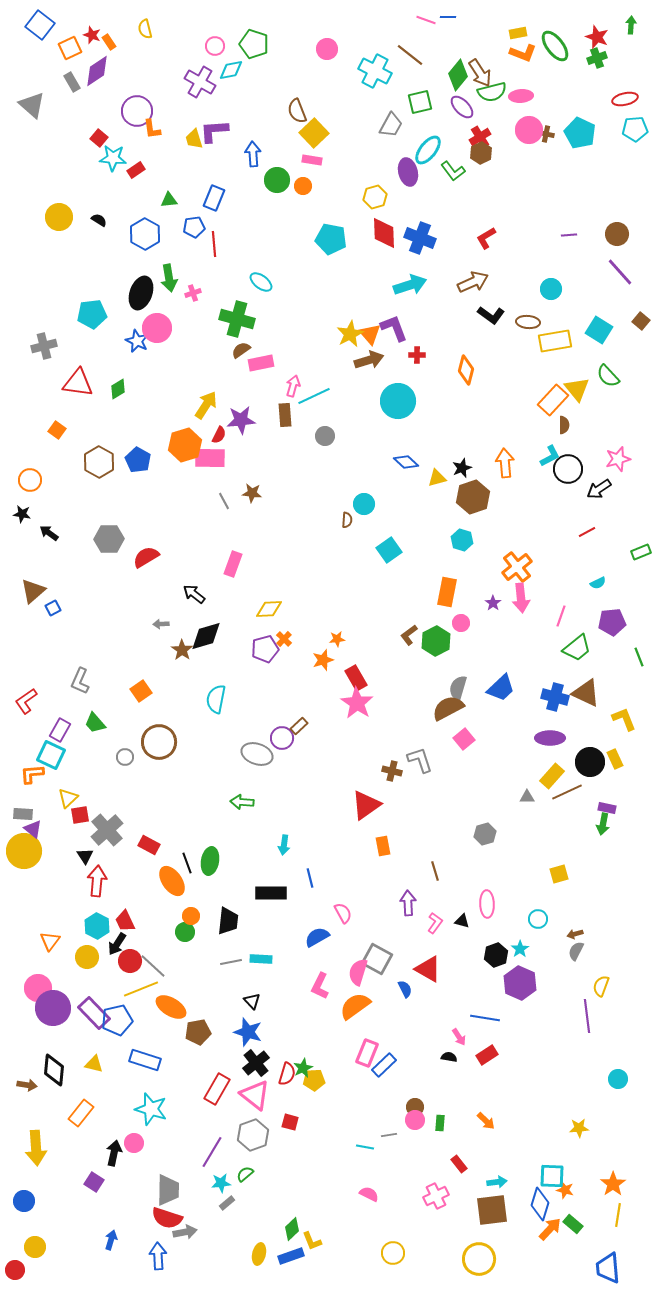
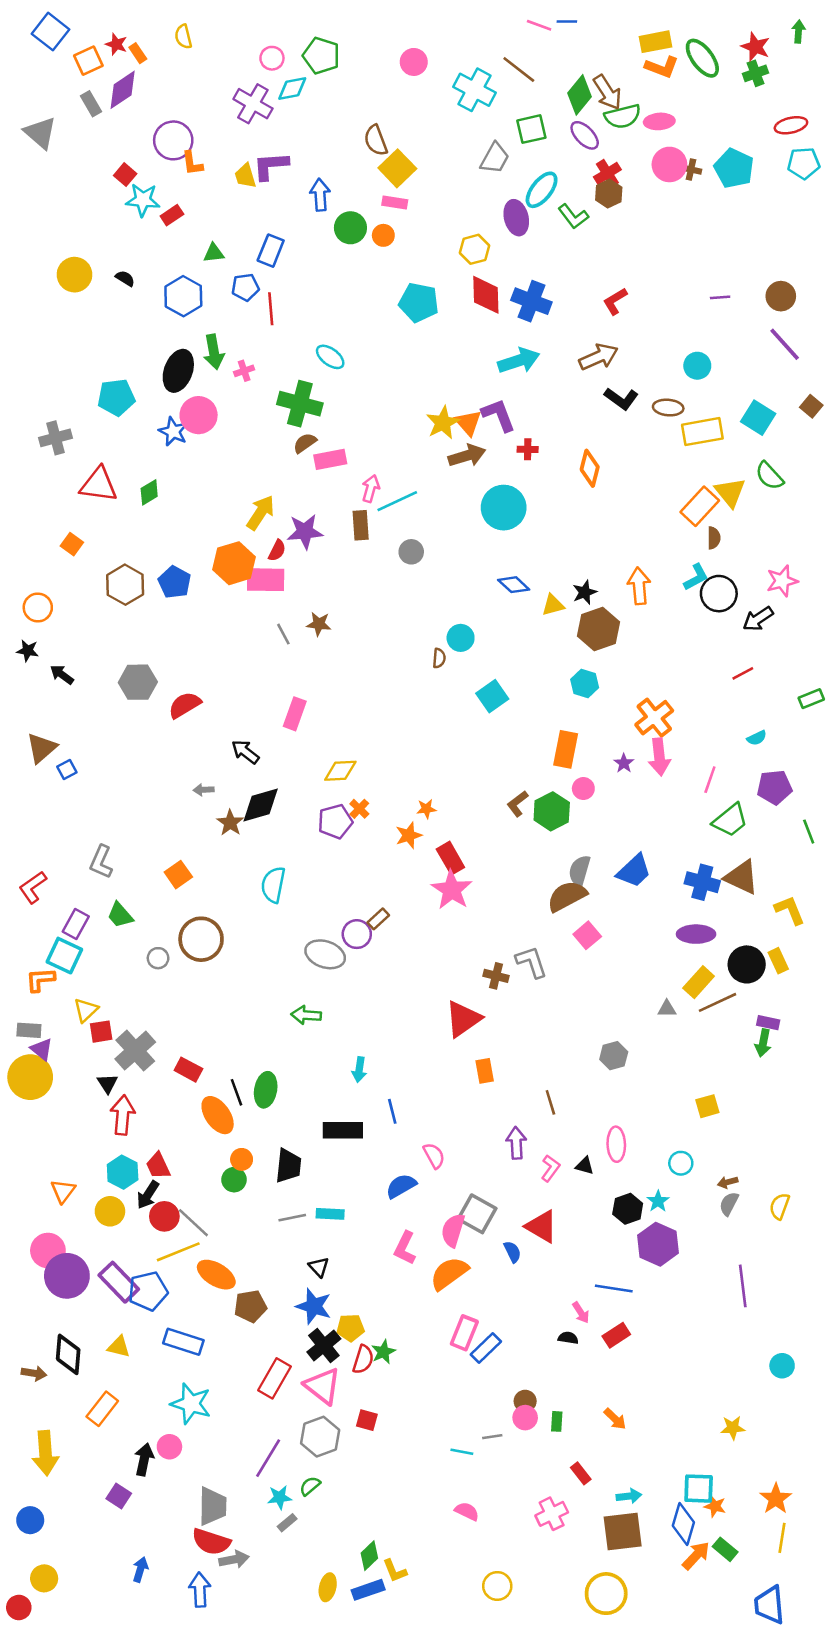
yellow rectangle: (518, 33) -> (656, 42), size x1.4
yellow semicircle: (601, 986) -> (780, 1206), moved
yellow pentagon: (314, 1080) -> (350, 1328), moved

